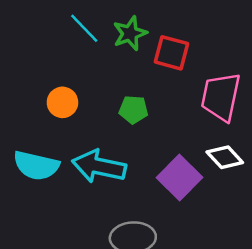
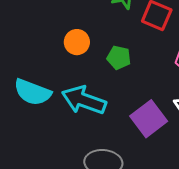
orange circle: (62, 102) -> (77, 42), moved

